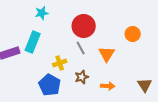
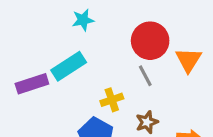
cyan rectangle: (33, 42) -> (69, 66), turned 35
orange triangle: (107, 54) -> (188, 60), moved

